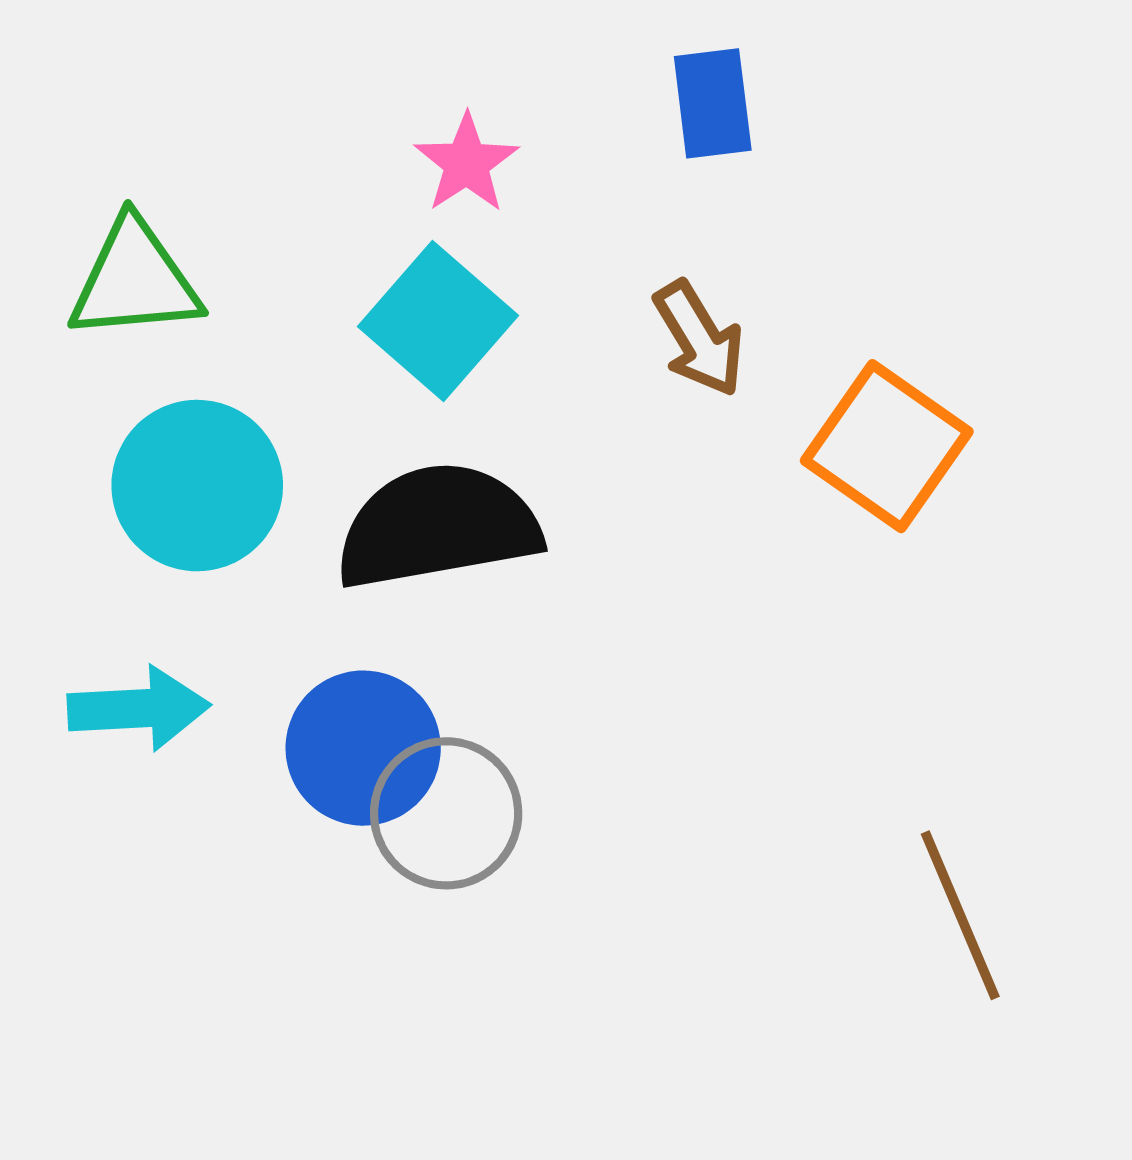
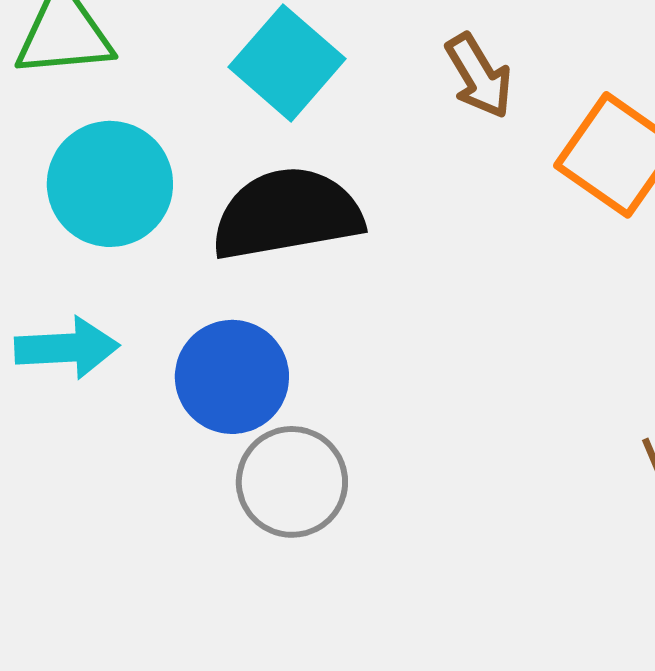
gray circle: (446, 813) -> (292, 482), moved

